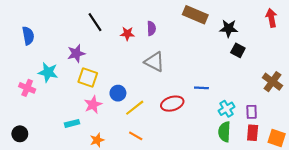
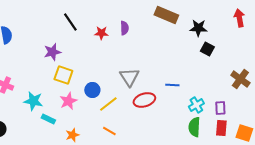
gray triangle: (154, 62) -> (129, 77), moved, turned 30
cyan star: (48, 72) -> (33, 101), moved
cyan rectangle: (72, 123) -> (48, 119), turned 40

